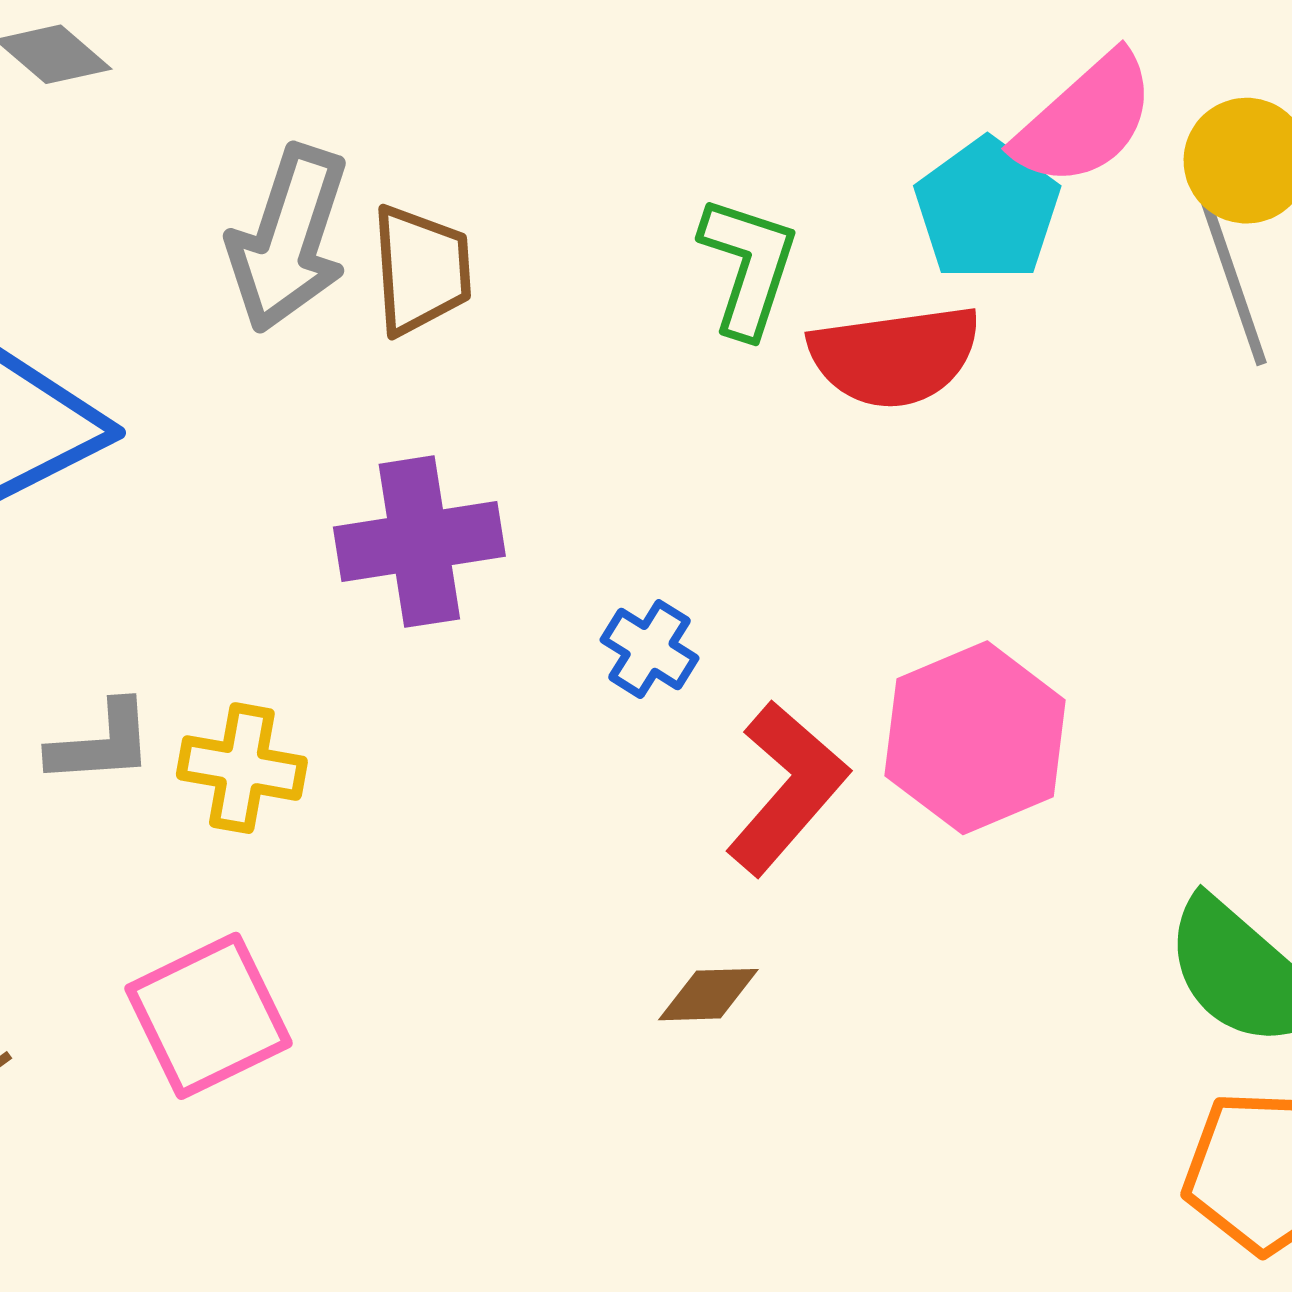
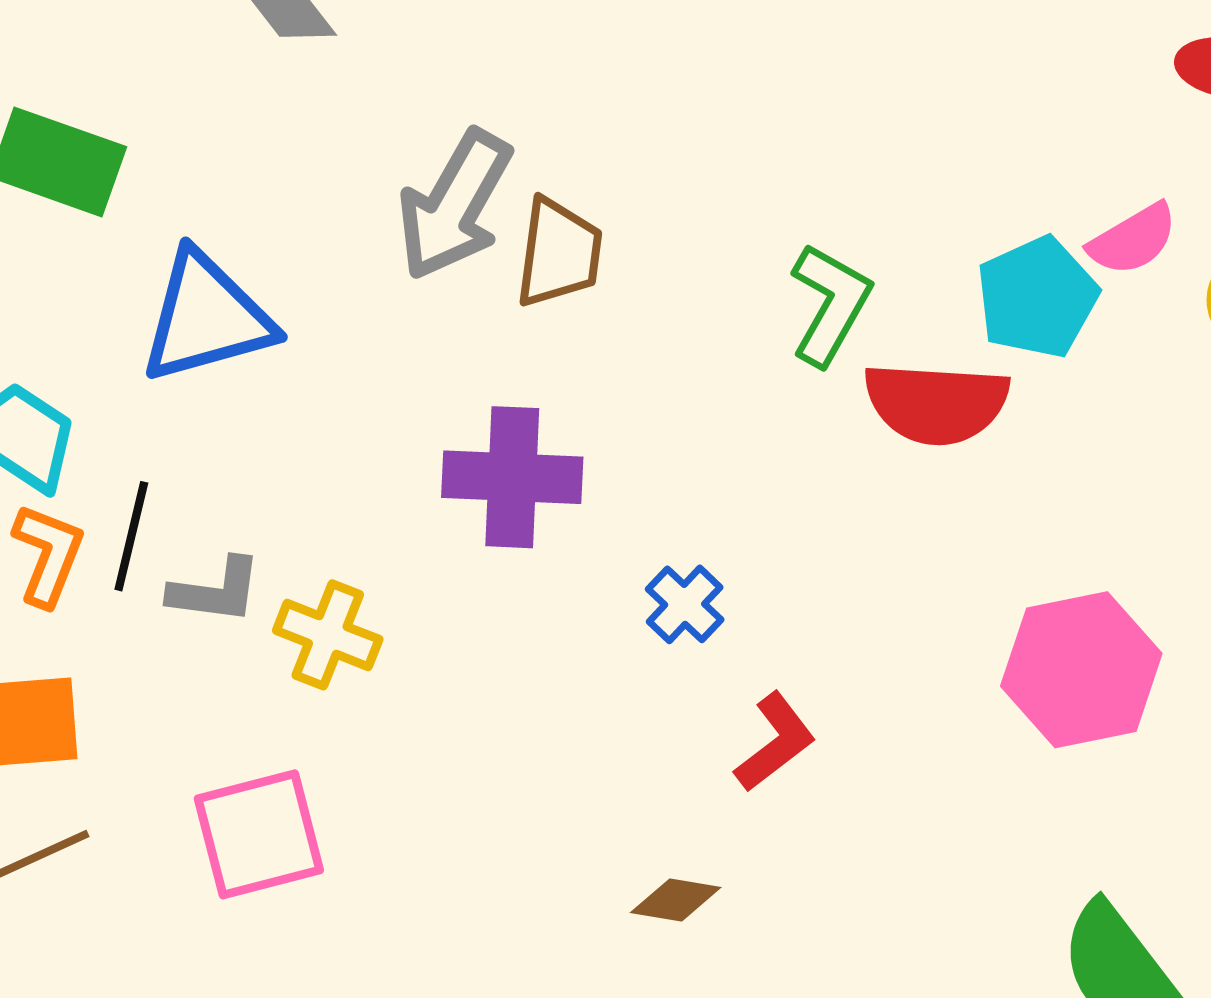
pink semicircle: (1085, 120) -> (1133, 239), size x0.7
pink hexagon: (975, 738) -> (1081, 670), moved
red L-shape: (787, 788) -> (775, 742), size x0.7

